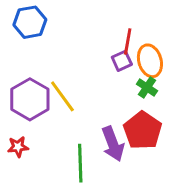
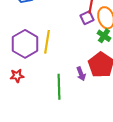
yellow line: (62, 96) -> (47, 42), turned 45
purple arrow: (113, 144) -> (81, 74), size x0.6

